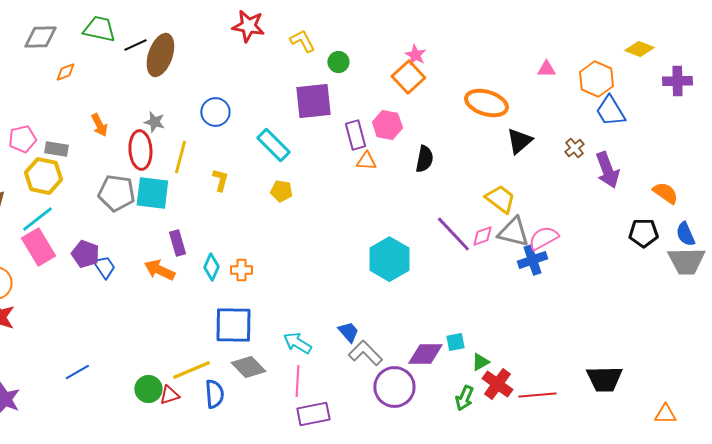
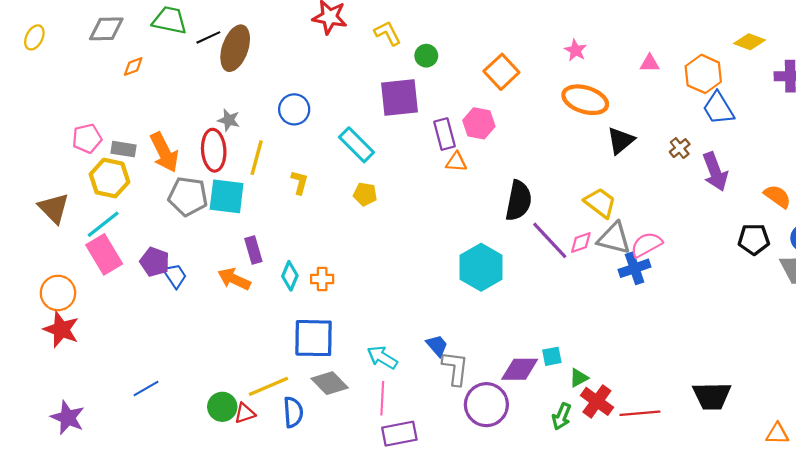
pink star: (415, 55) -> (576, 50), moved
orange arrow: (99, 125) -> (164, 152), moved, size x1.6
black semicircle: (424, 159) -> (519, 201), moved, size x1.4
gray L-shape: (365, 353) -> (455, 368), turned 52

